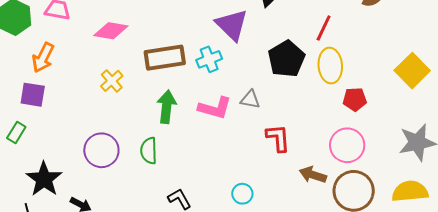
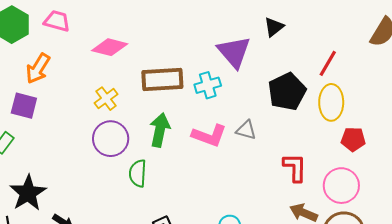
red L-shape: (278, 138) -> (295, 168), moved
purple circle: (101, 150) -> (111, 139), moved

